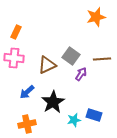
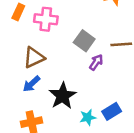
pink cross: (14, 58) -> (46, 19), moved
brown triangle: (47, 65) -> (34, 57), moved
blue rectangle: (94, 115) -> (112, 111), turned -49

